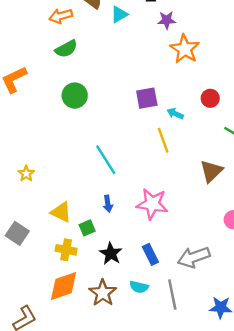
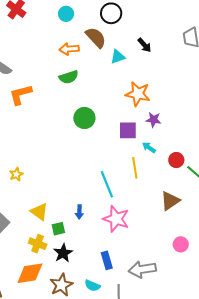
purple star: (167, 20) -> (153, 120), moved
orange star: (185, 49) -> (138, 94), moved, turned -30
green circle: (75, 96) -> (84, 118), moved
red circle: (210, 98) -> (176, 160), moved
cyan line: (106, 160) -> (107, 184), moved
black star: (111, 254) -> (63, 253), moved

